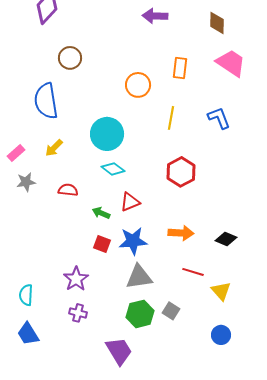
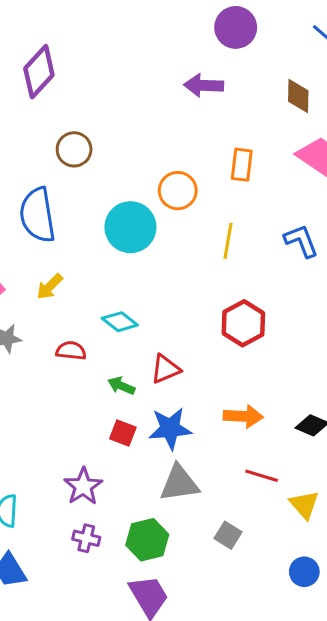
cyan circle: (107, 134) -> (130, 227), moved
cyan diamond: (113, 169) -> (120, 322), moved
green hexagon: (140, 314) -> (147, 540), moved

